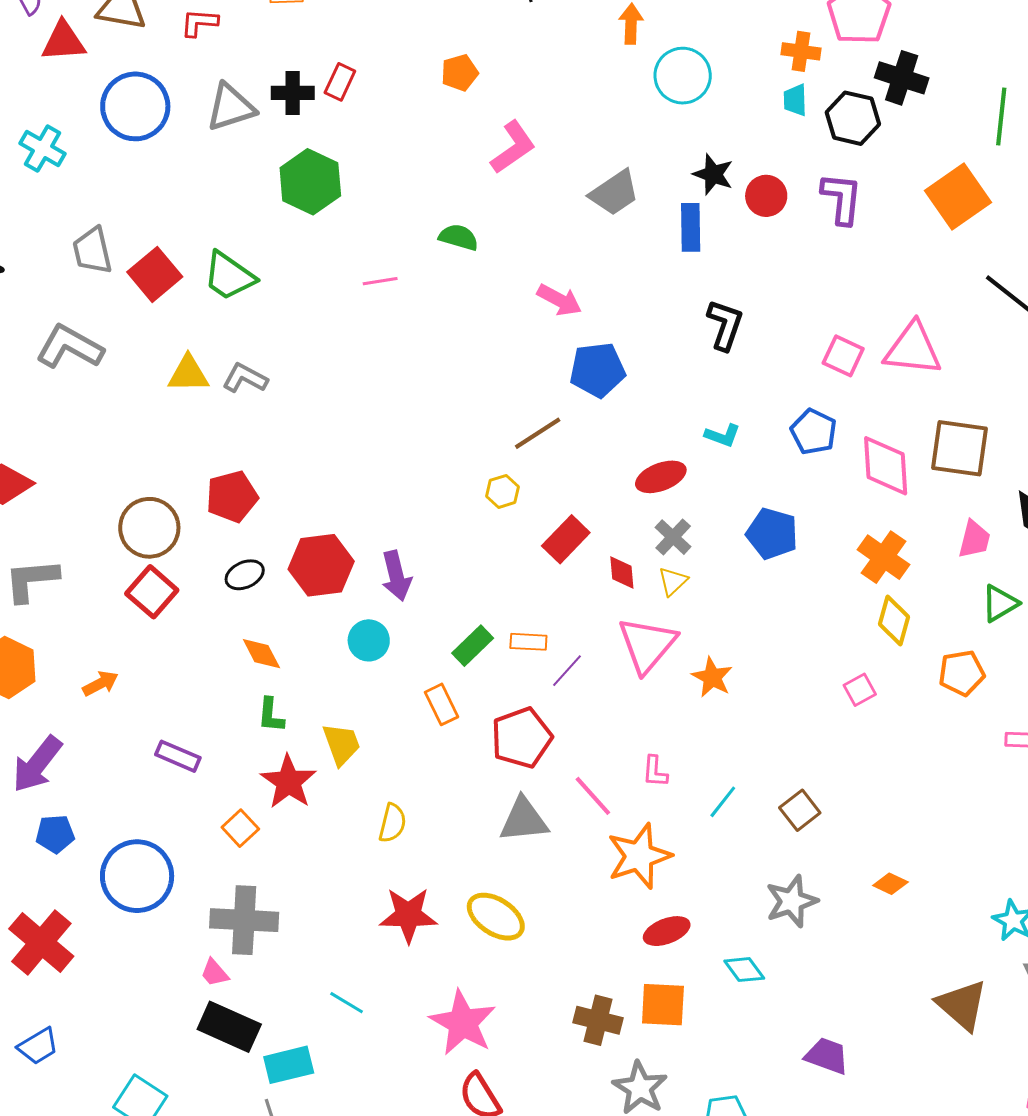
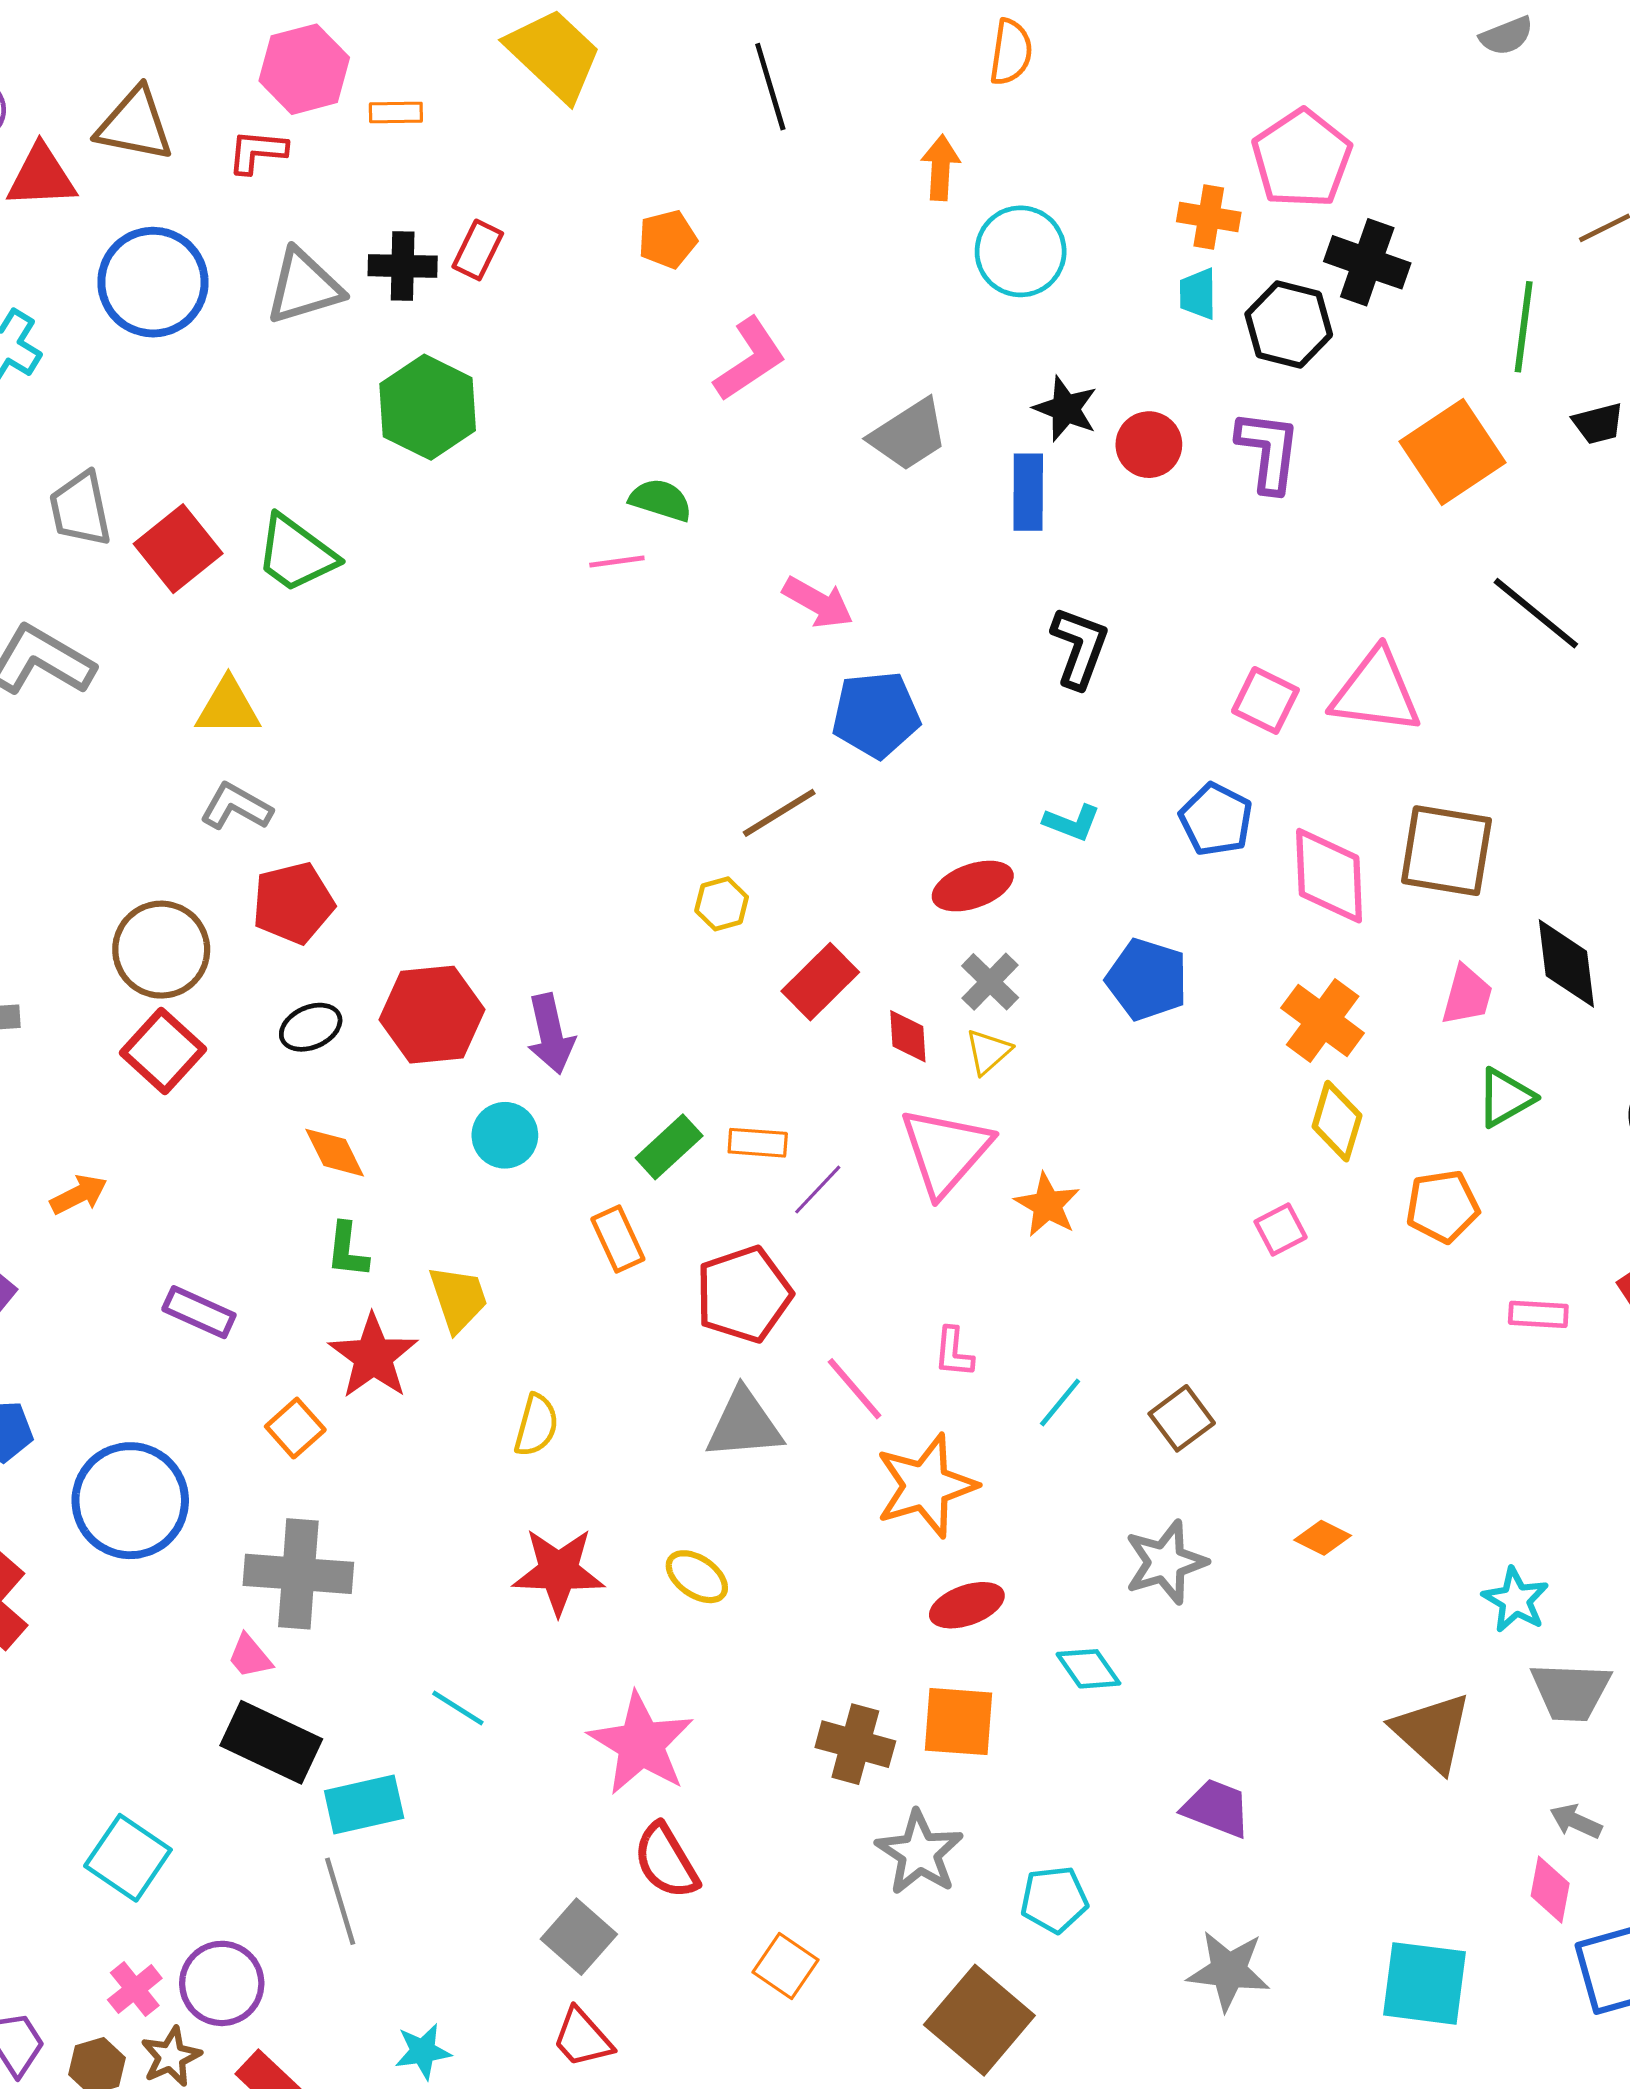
pink line: (380, 281) -> (617, 562), moved
gray L-shape: (245, 378) -> (236, 807), moved
yellow ellipse: (496, 917) -> (697, 1577), size x0.7

